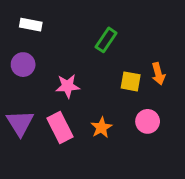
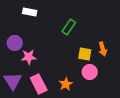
white rectangle: (31, 25) -> (30, 12), moved
pink star: (68, 86) -> (29, 57), moved
pink circle: (148, 121) -> (90, 72), moved

